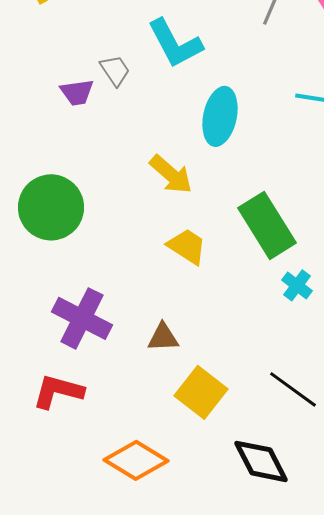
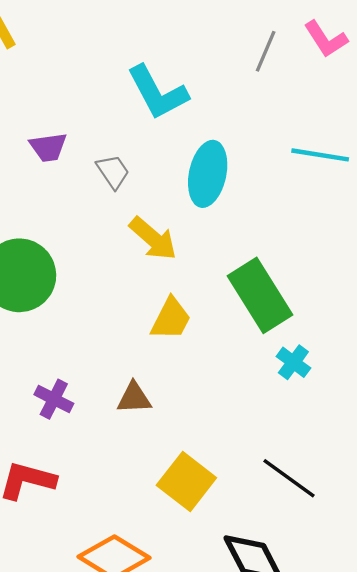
gray trapezoid: (115, 70) -> (113, 172), moved
yellow trapezoid: (187, 246) -> (171, 319), turned 84
purple cross: (82, 318) -> (54, 399), size x0.6
brown triangle: (163, 337) -> (134, 398), moved

